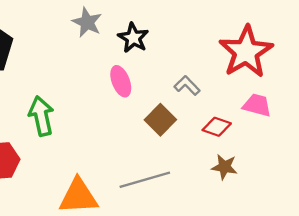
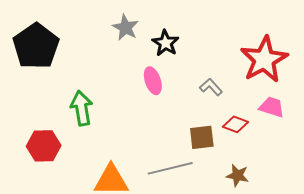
brown square: (160, 120) -> (202, 137), moved, turned 36
brown star: (224, 167) -> (237, 175), moved

